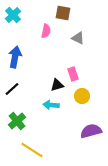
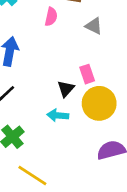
black triangle: (57, 85) -> (66, 89), turned -32
yellow circle: (82, 96) -> (99, 103), size x1.6

